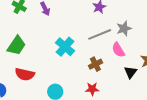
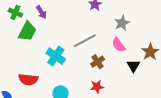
gray line: (100, 34) -> (85, 41), moved
green trapezoid: (17, 45) -> (27, 31), moved
cyan cross: (65, 47) -> (56, 56), moved

